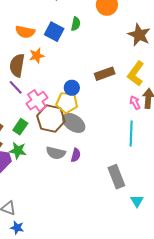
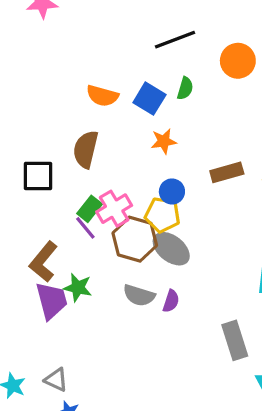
orange star: (37, 56) -> (164, 141), moved
purple line: (16, 87) -> (85, 228), moved
green rectangle: (20, 127) -> (90, 209), moved

